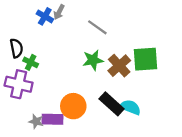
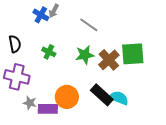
green cross: (31, 62) -> (49, 52), moved
gray star: (36, 121) -> (30, 103), moved

